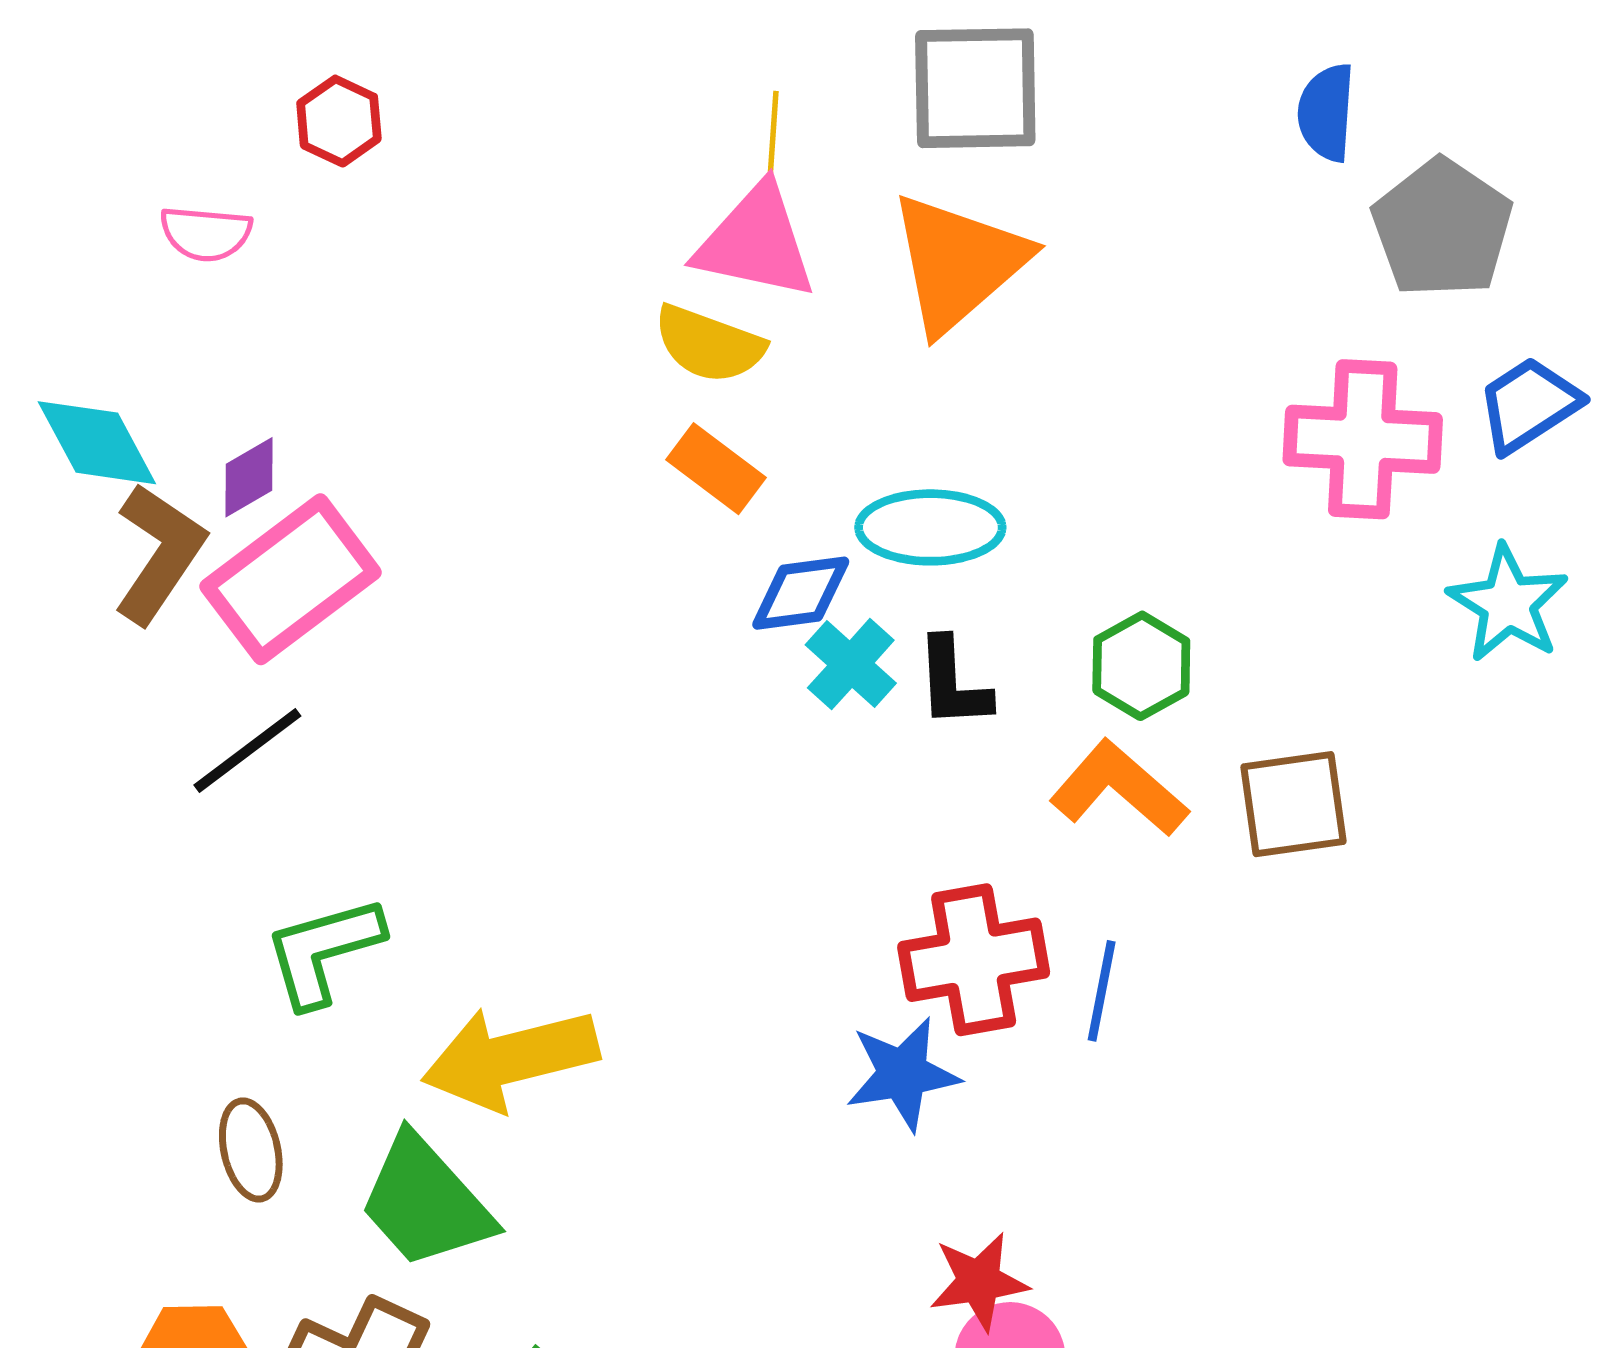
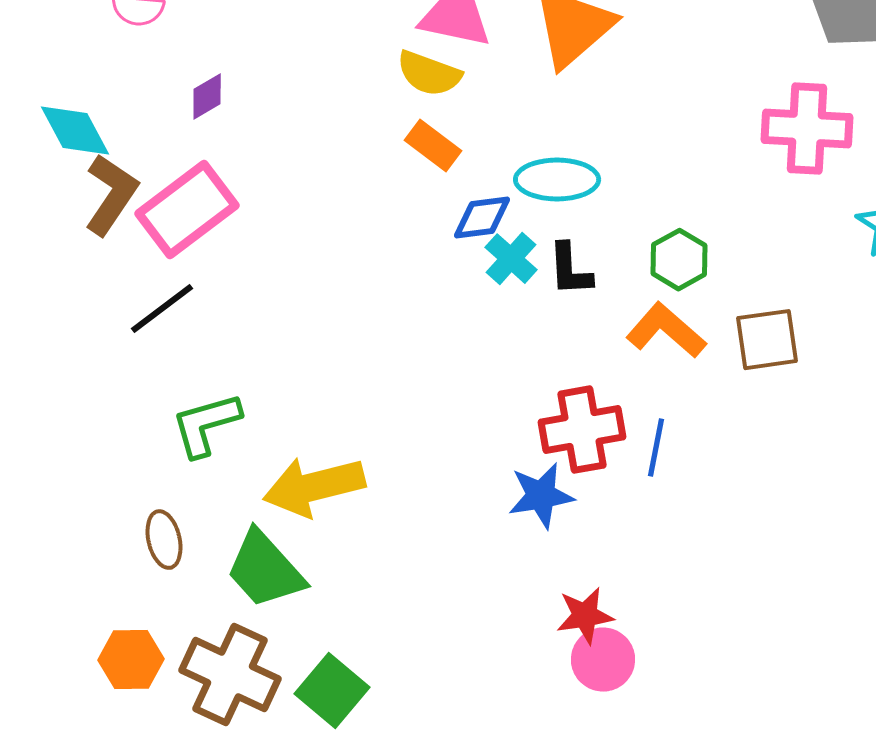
purple diamond: (249, 477) -> (207, 97), moved

